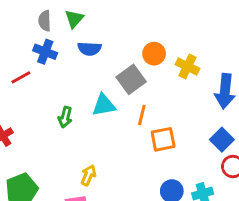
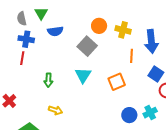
red line: (21, 77) -> (22, 58), moved, turned -40
cyan triangle: (104, 105) -> (83, 75), moved, turned -36
orange line: (142, 115) -> (131, 56), moved
yellow arrow: (88, 175) -> (55, 110), moved, turned 96

